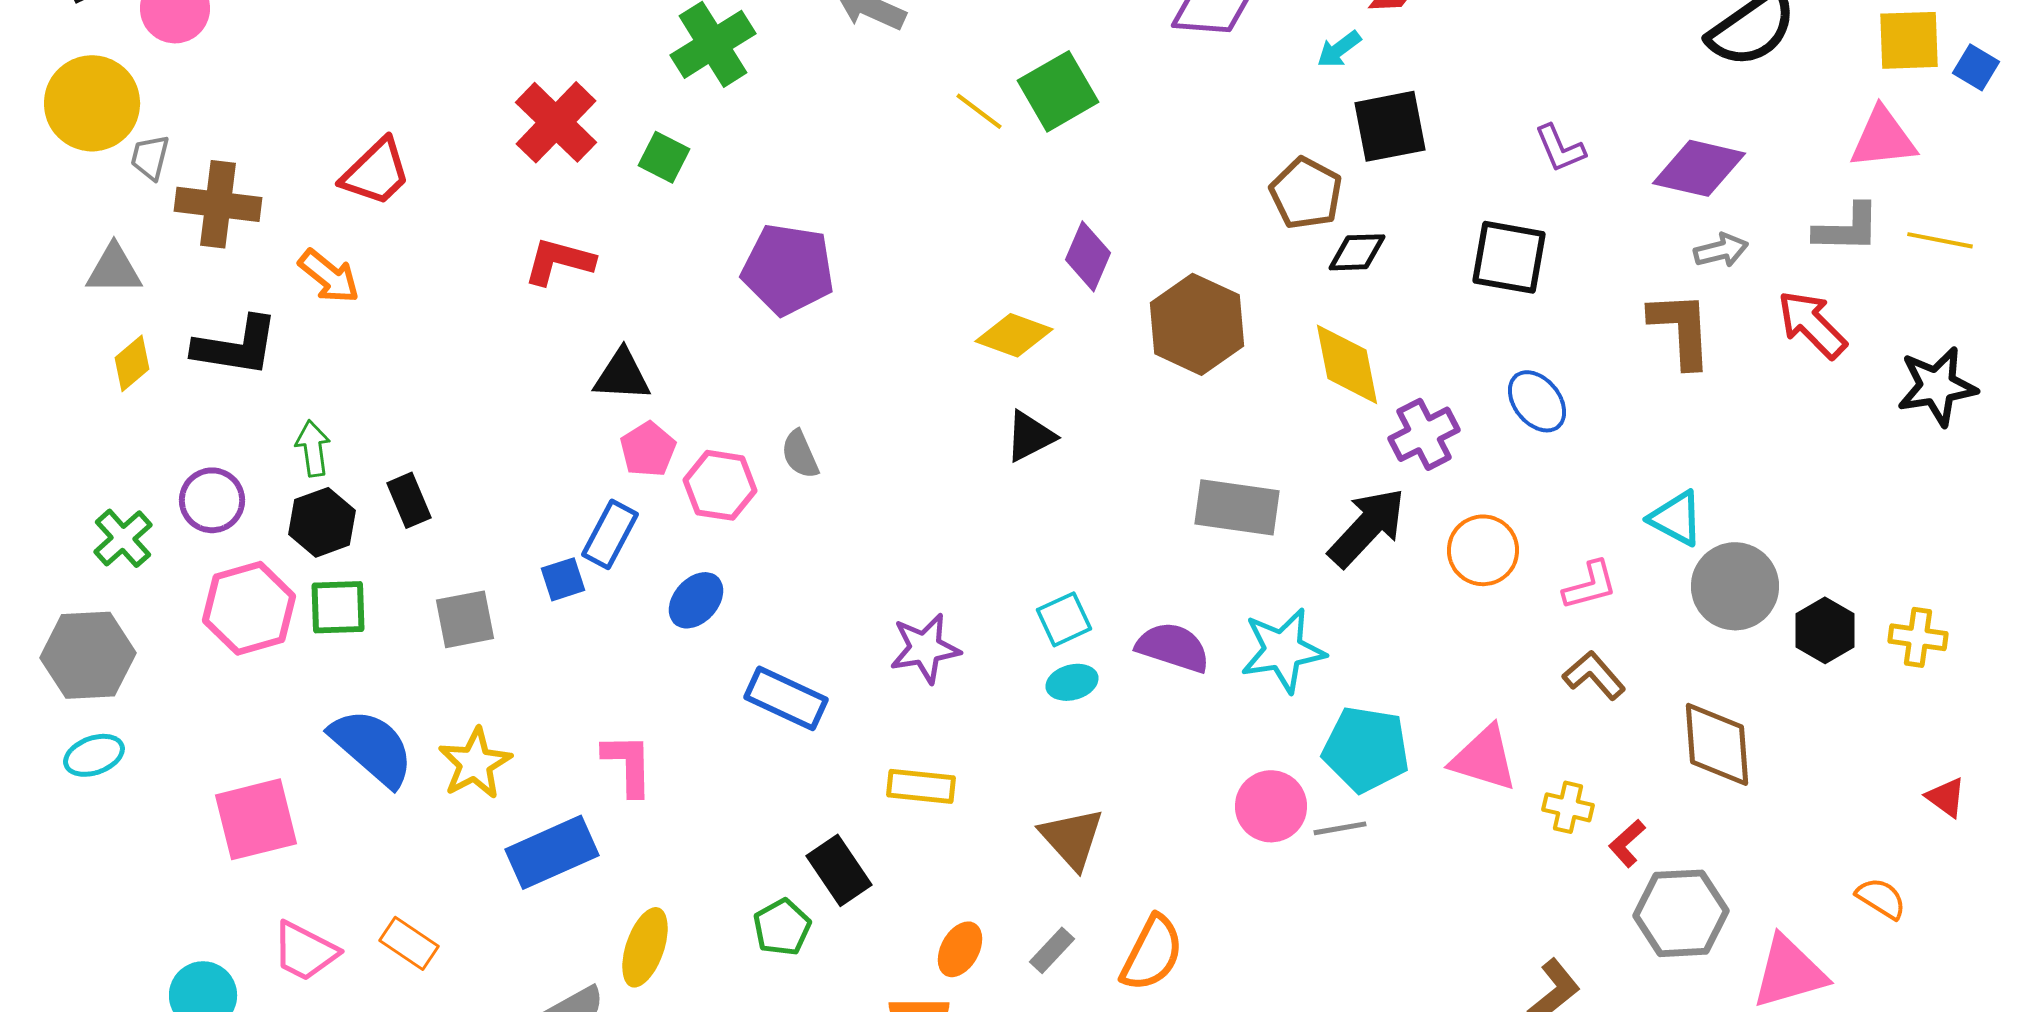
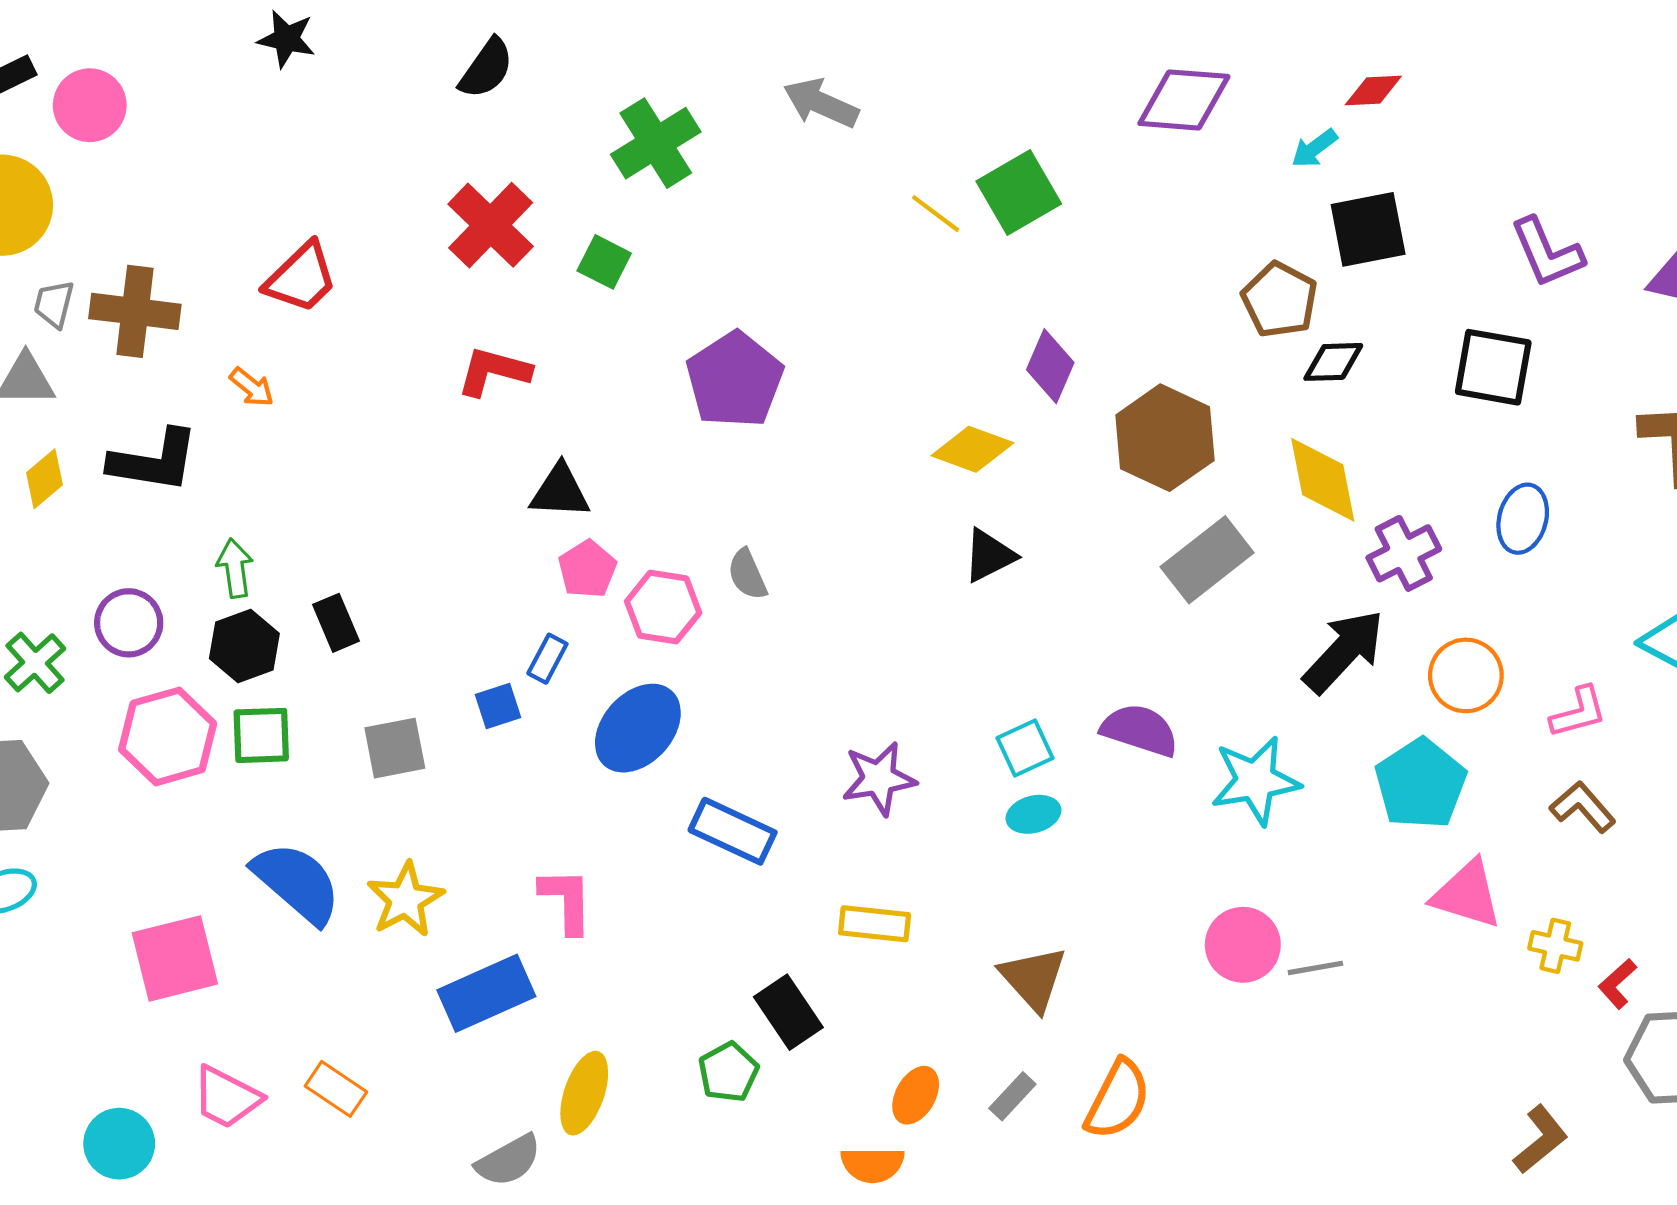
purple L-shape: (1560, 148) -> (1547, 253), size x1.4
gray trapezoid: (150, 157) -> (54, 304), moved
purple pentagon: (788, 269) -> (735, 380), turned 30
orange arrow: (329, 276) -> (252, 387), size x0.7
blue ellipse: (1537, 401) -> (1523, 519), turned 54
gray rectangle: (1237, 507) -> (1207, 560), moved, turned -46
blue rectangle: (610, 534) -> (547, 659), size x0.7
blue ellipse: (696, 600) -> (638, 728), size x1.5
purple semicircle: (1173, 647) -> (1140, 730), moved
cyan pentagon: (1366, 749) -> (1421, 784), moved, turned 30

